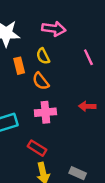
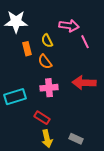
pink arrow: (54, 29) -> (69, 26), moved
red arrow: (87, 106) -> (84, 83), size x1.6

